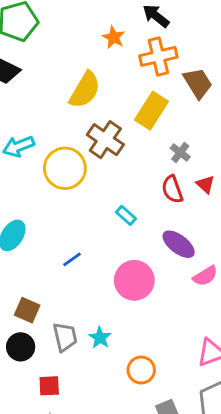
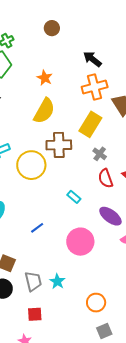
orange star: (114, 37) -> (45, 78), moved
brown cross: (105, 140) -> (59, 145), turned -35
gray cross: (180, 152) -> (100, 154), moved
orange circle: (141, 370) -> (96, 303), moved
red square: (49, 386) -> (35, 314), moved

